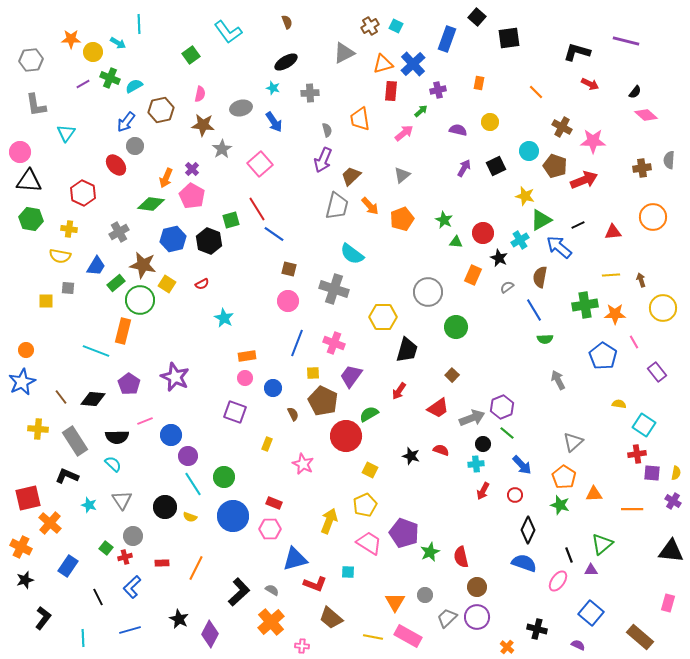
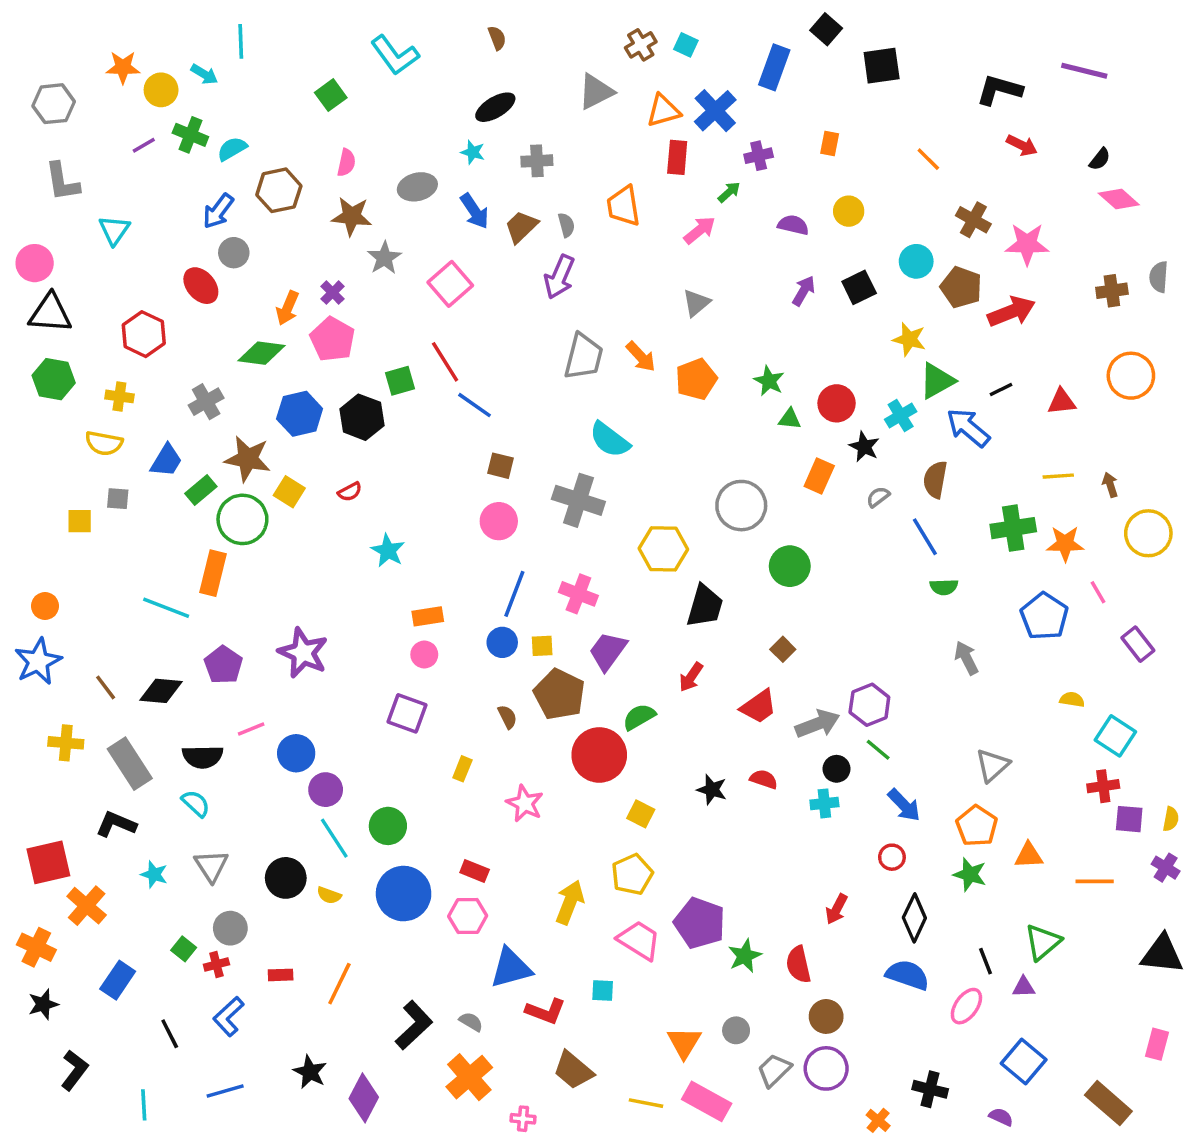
brown trapezoid: (351, 176) -> (521, 227), moved
blue circle: (273, 388) -> (502, 642), moved
red arrow: (483, 491) -> (837, 909), moved

